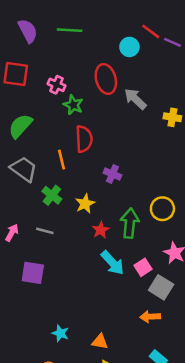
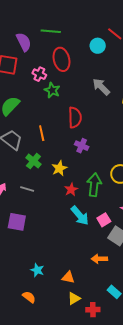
purple semicircle: (28, 31) -> (24, 42), moved
red ellipse: (106, 79) -> (61, 59), moved
red semicircle: (84, 139) -> (75, 117), moved
orange arrow: (150, 317) -> (99, 259), moved

